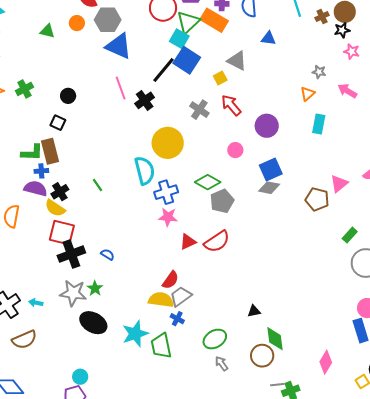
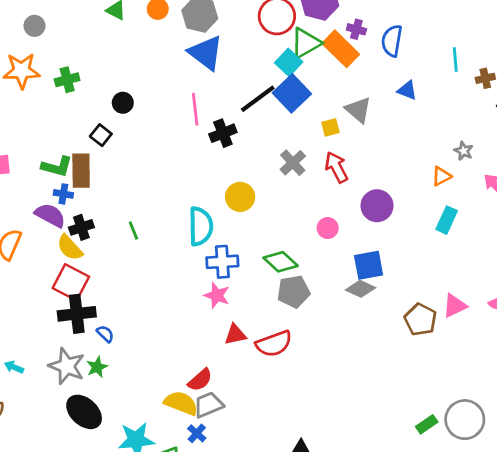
yellow circle: (168, 143) -> (240, 197), size x0.7
green rectangle: (350, 235) -> (427, 424), moved
blue semicircle: (108, 254) -> (105, 334), moved

